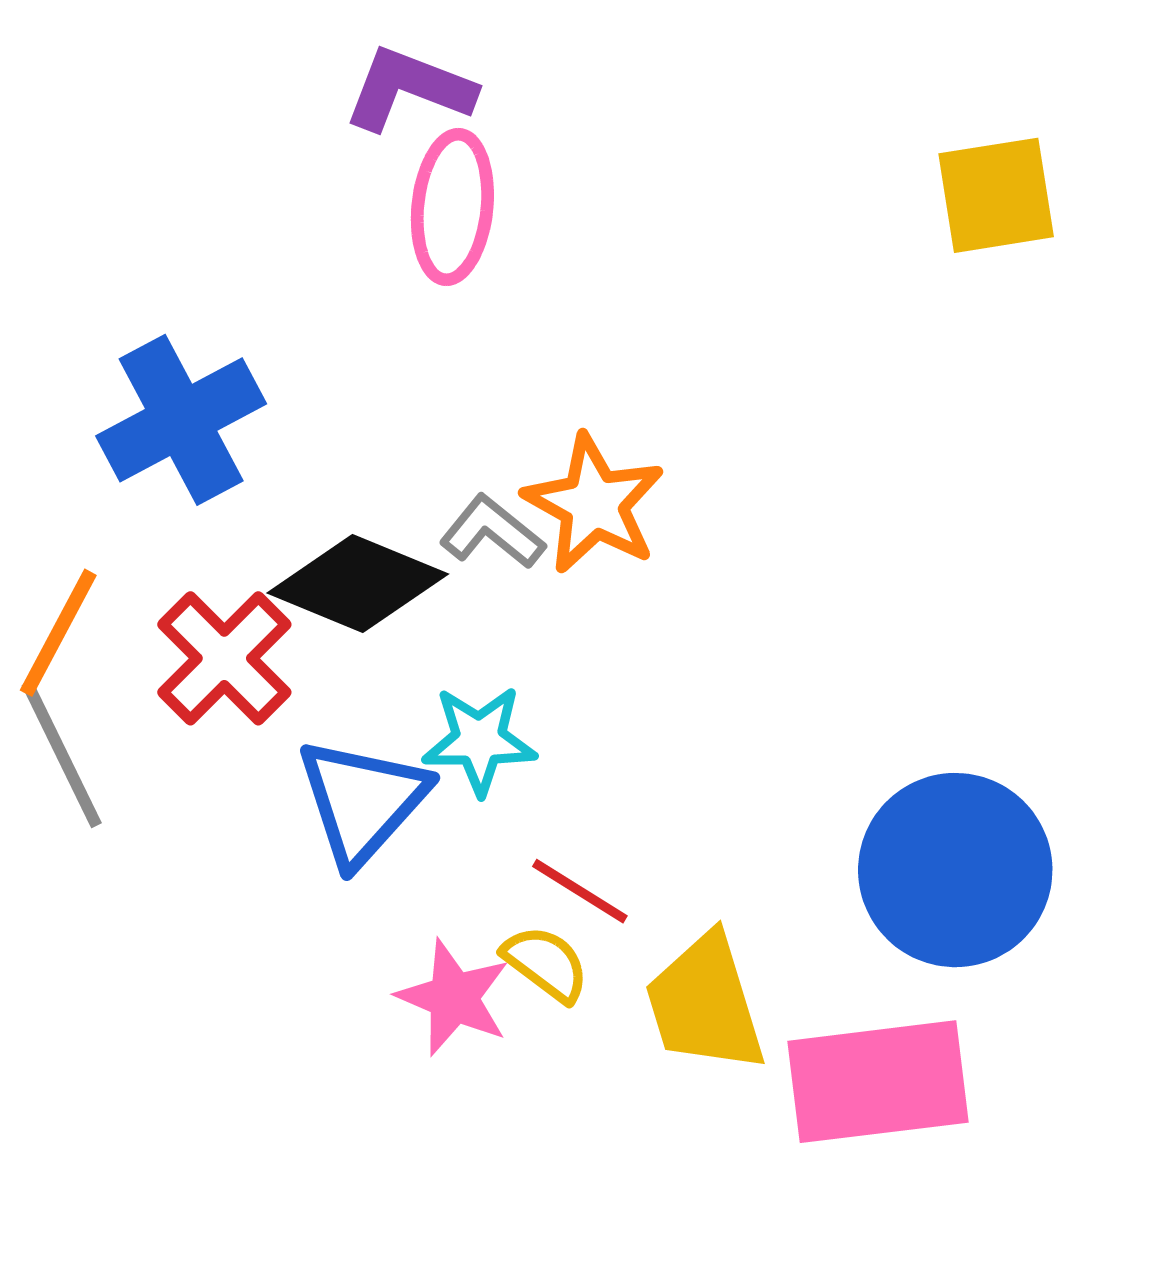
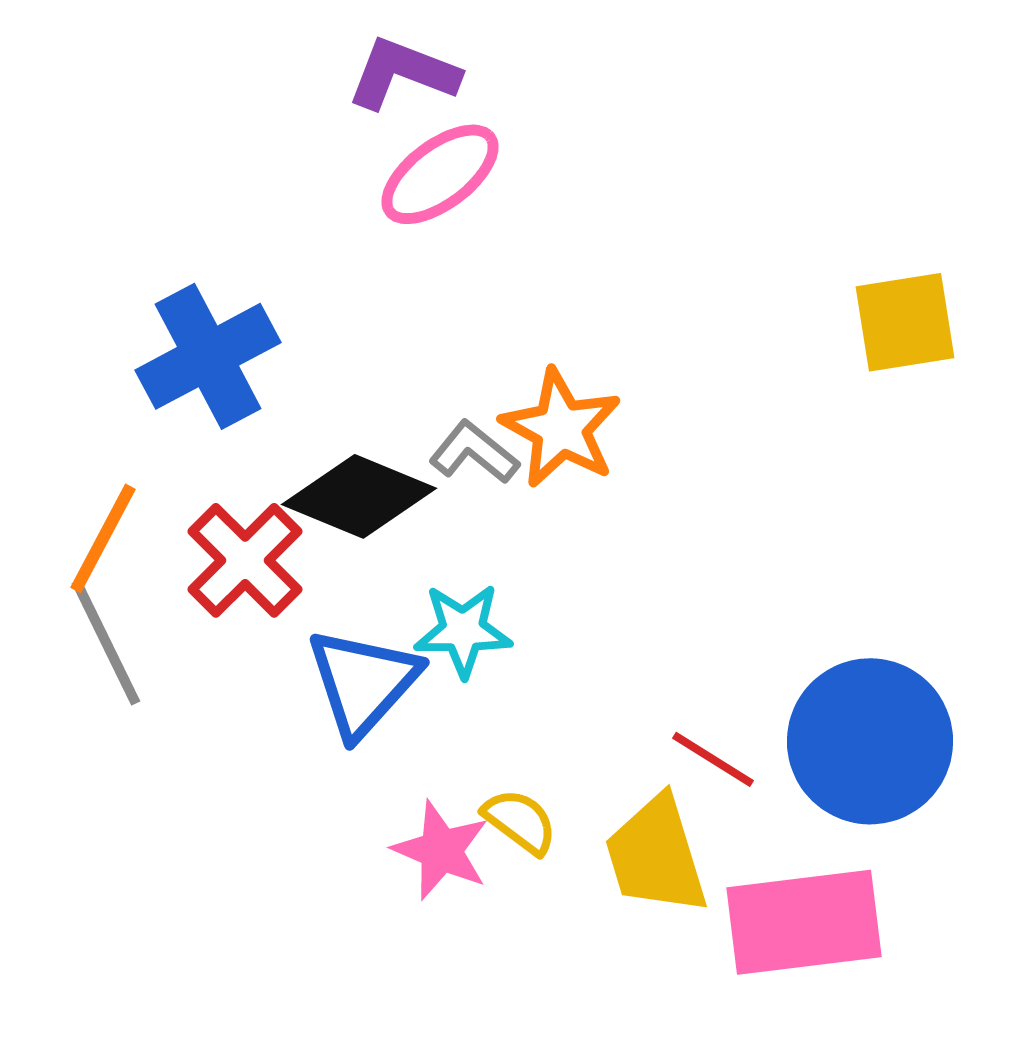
yellow square: (996, 195) -> (905, 322), moved
pink ellipse: (452, 207) -> (440, 174), turned 47
red line: (580, 891) -> (713, 759), moved

